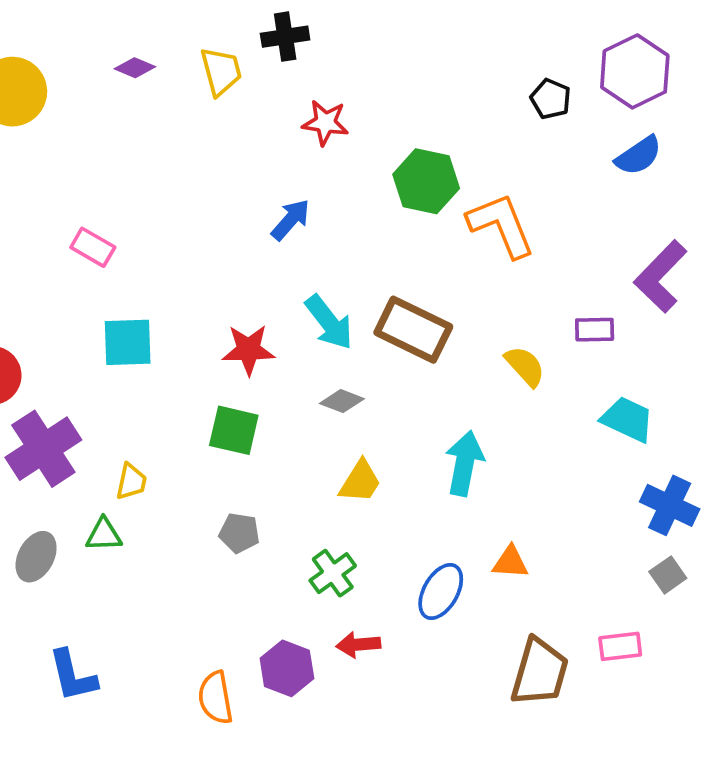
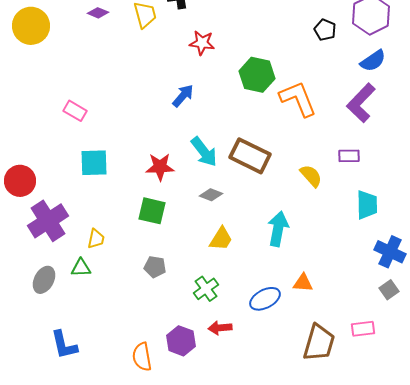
purple L-shape: (660, 277) -> (361, 103), moved
cyan trapezoid: (628, 419) -> (367, 205), turned 64
blue ellipse: (441, 591) -> (265, 299), turned 32

